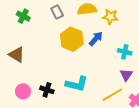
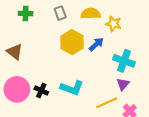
green cross: (23, 16) -> (26, 13), turned -32
cyan cross: (125, 52) -> (124, 61), size x1.5
pink circle: (23, 91) -> (17, 89), size x1.6

